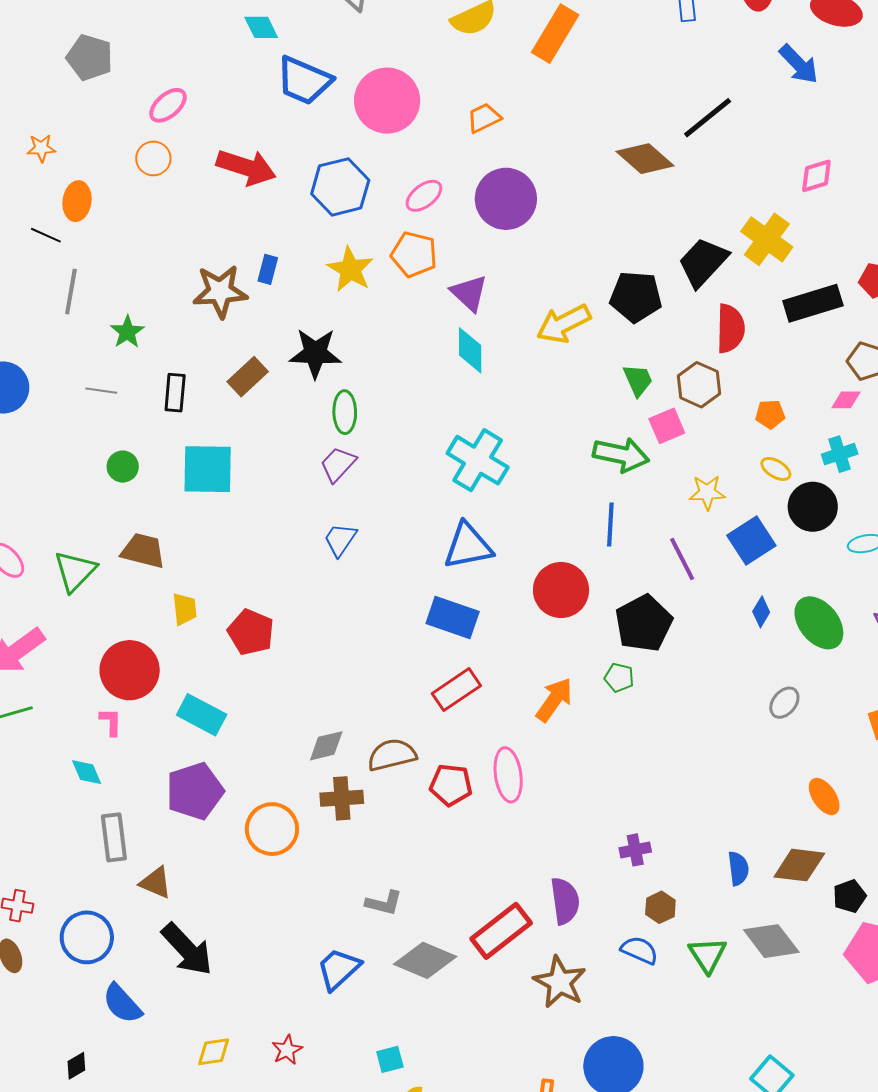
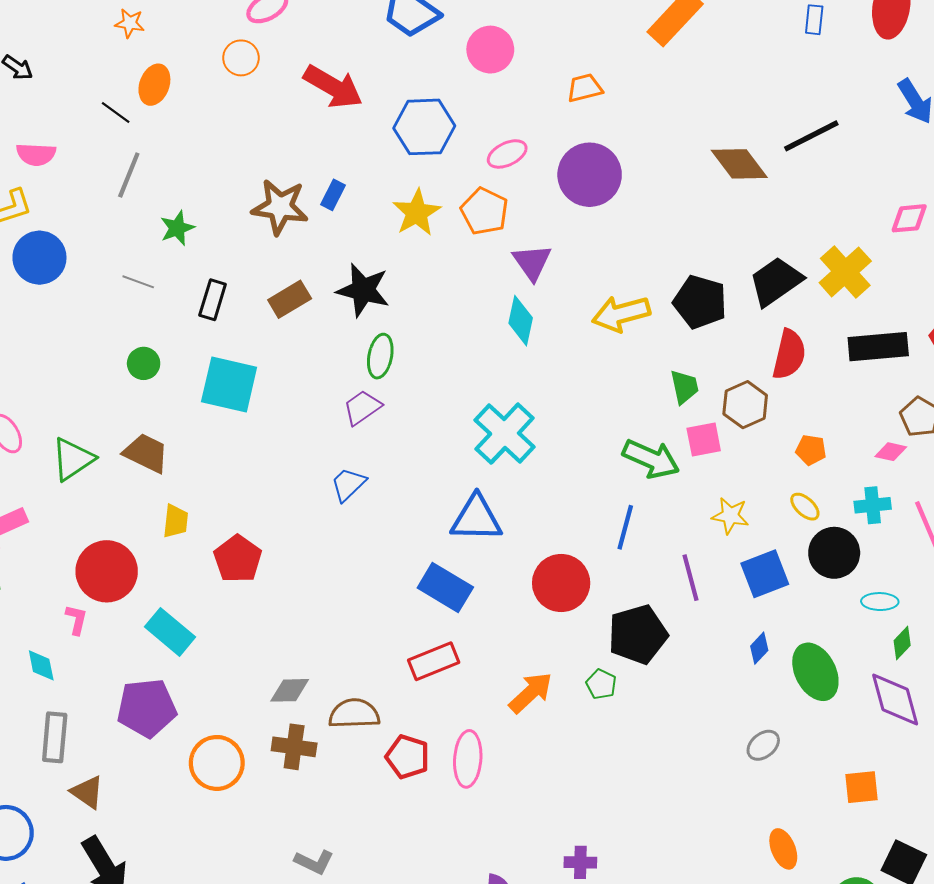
pink circle: (387, 101) -> (490, 50), size x0.7

